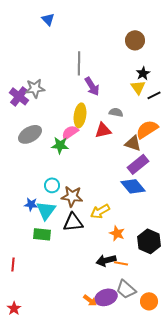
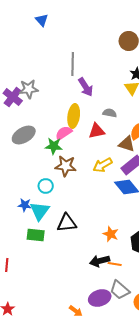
brown star: (72, 196) -> (66, 166), moved
yellow arrow: (100, 211) -> (103, 165), moved
orange arrow: (90, 300) -> (76, 311), moved

